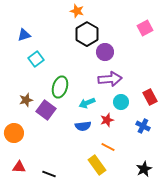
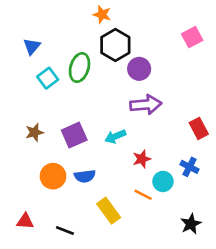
blue triangle: (24, 35) -> (32, 46), turned -32
green ellipse: (60, 87) -> (79, 68), moved
cyan circle: (121, 102) -> (163, 181), moved
purple square: (46, 110) -> (74, 135), moved, turned 30
blue semicircle: (83, 126) -> (85, 176), moved
orange circle: (14, 133) -> (53, 176), moved
yellow rectangle: (97, 165) -> (109, 211), moved

